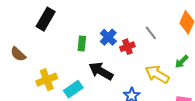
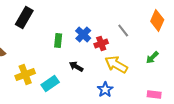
black arrow: (101, 71) -> (76, 66), size x0.6
yellow arrow: (157, 74) -> (116, 64), moved

